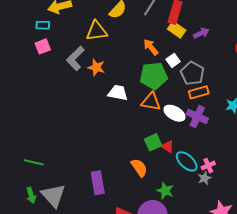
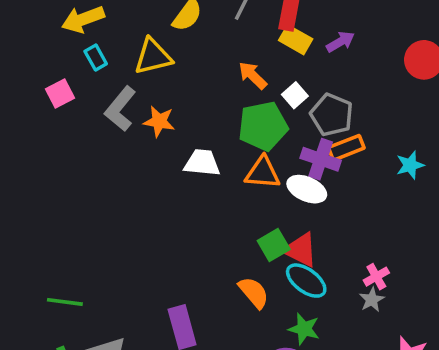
cyan rectangle: (43, 25) -> (96, 58), moved, turned 64
purple cross: (197, 116) -> (321, 159), moved
red triangle: (168, 147) -> (300, 250), size x1.5
cyan ellipse: (187, 161) -> (306, 281), moved

